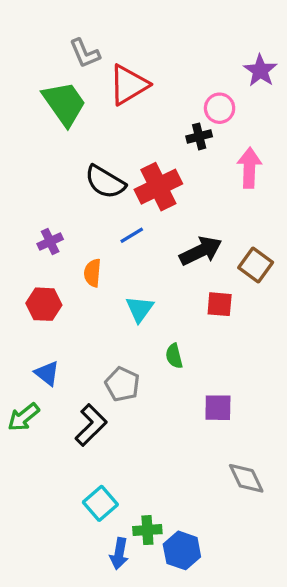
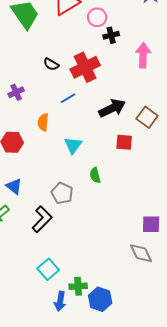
pink circle: (220, 108) -> (97, 17), moved
black semicircle: (105, 182) -> (51, 64), size x0.6
purple cross: (50, 241) -> (16, 92), moved
purple square: (218, 408) -> (151, 224), moved

